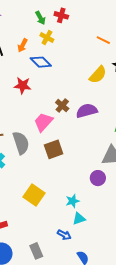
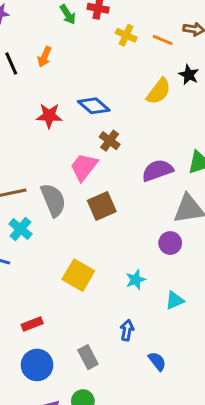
yellow cross: (47, 38) -> (126, 35), moved
blue diamond: (41, 62) -> (94, 106), moved
purple semicircle: (87, 111) -> (157, 170), moved
cyan triangle: (79, 219) -> (175, 300), moved
blue arrow: (64, 235) -> (127, 330), turned -104

